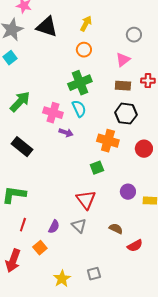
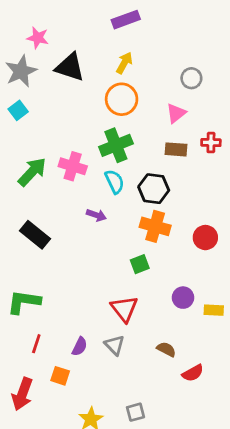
orange circle: (84, 50) -> (122, 99), size x1.5
pink cross: (53, 113) -> (73, 166), moved
black hexagon: (126, 114) -> (154, 189), moved
orange square: (40, 248) -> (60, 376), turned -32

